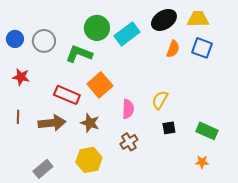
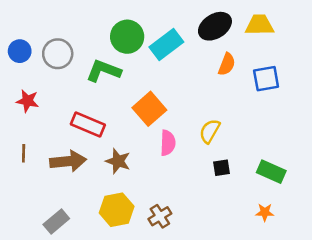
blue square: (202, 48) -> (266, 79), moved, turned -30
orange square: (100, 85) -> (149, 109), moved
brown cross: (129, 142) -> (160, 216), moved

